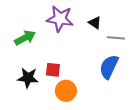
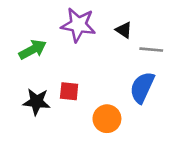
orange circle: (66, 91) -> (107, 119), moved

